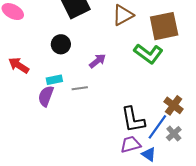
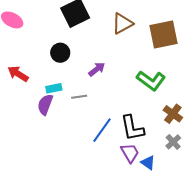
green L-shape: (148, 54) -> (151, 81), moved
blue line: (157, 127) -> (102, 130), moved
purple trapezoid: (131, 144) -> (130, 153), turned 75

